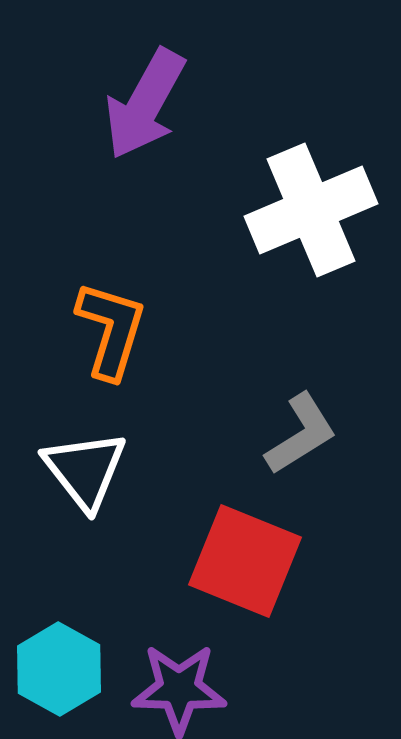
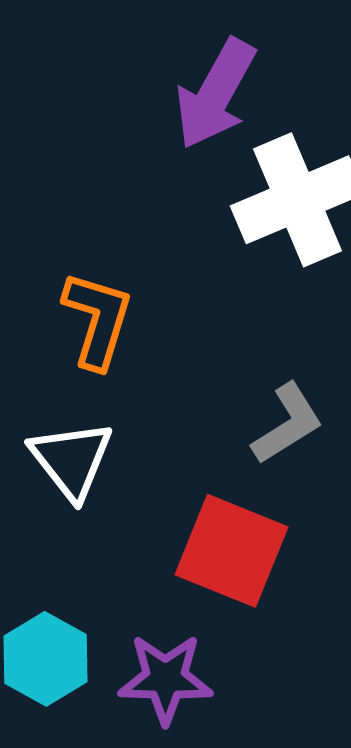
purple arrow: (145, 104) -> (215, 94), moved

